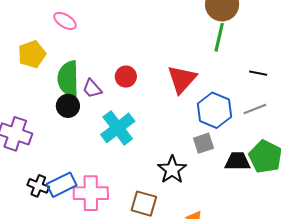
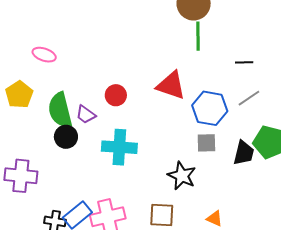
red triangle: (182, 79) -> (171, 85), turned -40
cyan cross: (118, 128) -> (119, 147), turned -36
gray square: (203, 143) -> (206, 143), turned 30
black trapezoid: (238, 161) -> (244, 153), turned 116

